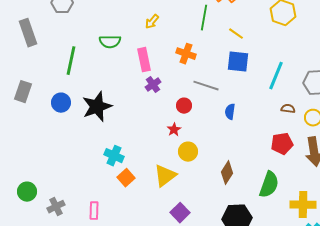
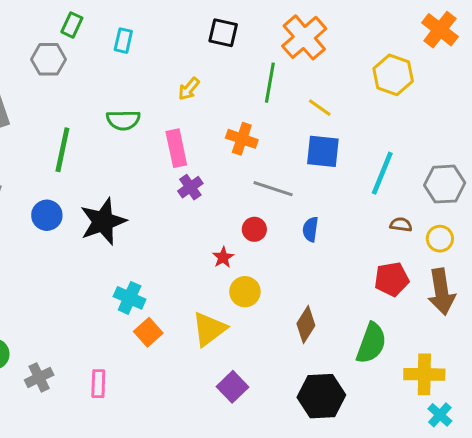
red circle: (184, 106) -> (254, 229), moved

